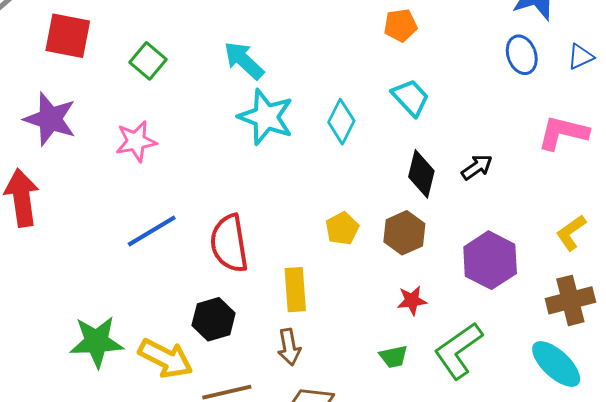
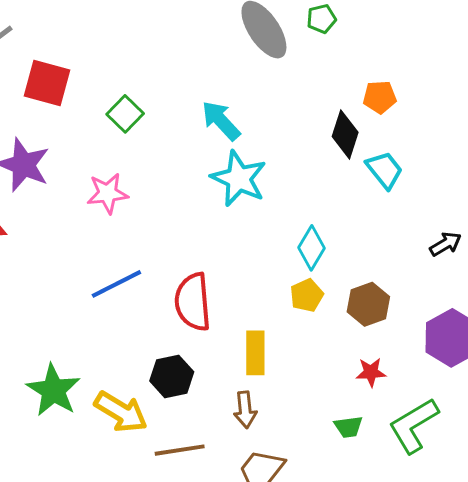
cyan diamond: (341, 122) -> (312, 248), moved
black diamond: (421, 174) -> (345, 134), moved
green star: (97, 342) -> (53, 390), turned 30

